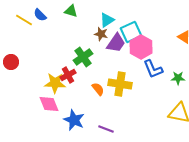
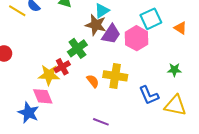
cyan square: (131, 32) -> (151, 19), moved
brown star: (101, 34) -> (96, 25), size x1.5
blue L-shape: (153, 69) -> (149, 95), moved
blue star: (74, 120) -> (28, 113), moved

